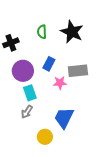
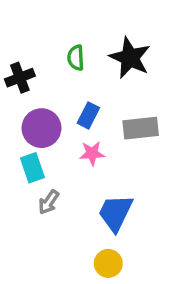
pink star: (60, 83) -> (92, 153), moved
cyan rectangle: (30, 93) -> (32, 168), moved
yellow circle: (45, 137) -> (108, 263), moved

